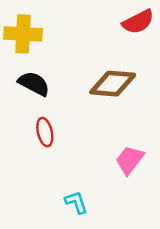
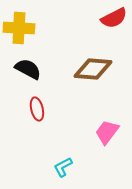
cyan L-shape: (76, 202) -> (63, 167), turned -100

